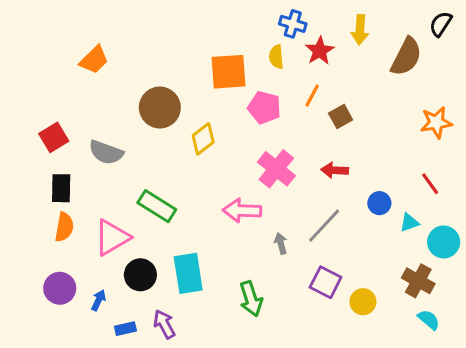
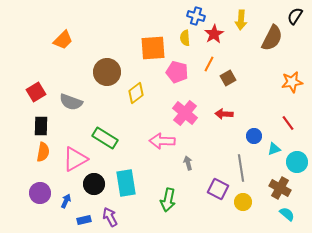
gray line: (324, 226) -> (241, 168), moved, turned -52
green arrow: (251, 299) -> (168, 200), turned 30

